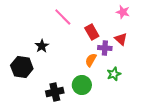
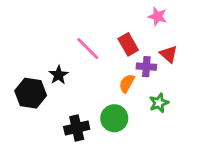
pink star: (123, 12) -> (157, 16), moved
pink line: (63, 17) -> (88, 49), moved
black star: (42, 46) -> (59, 75), moved

